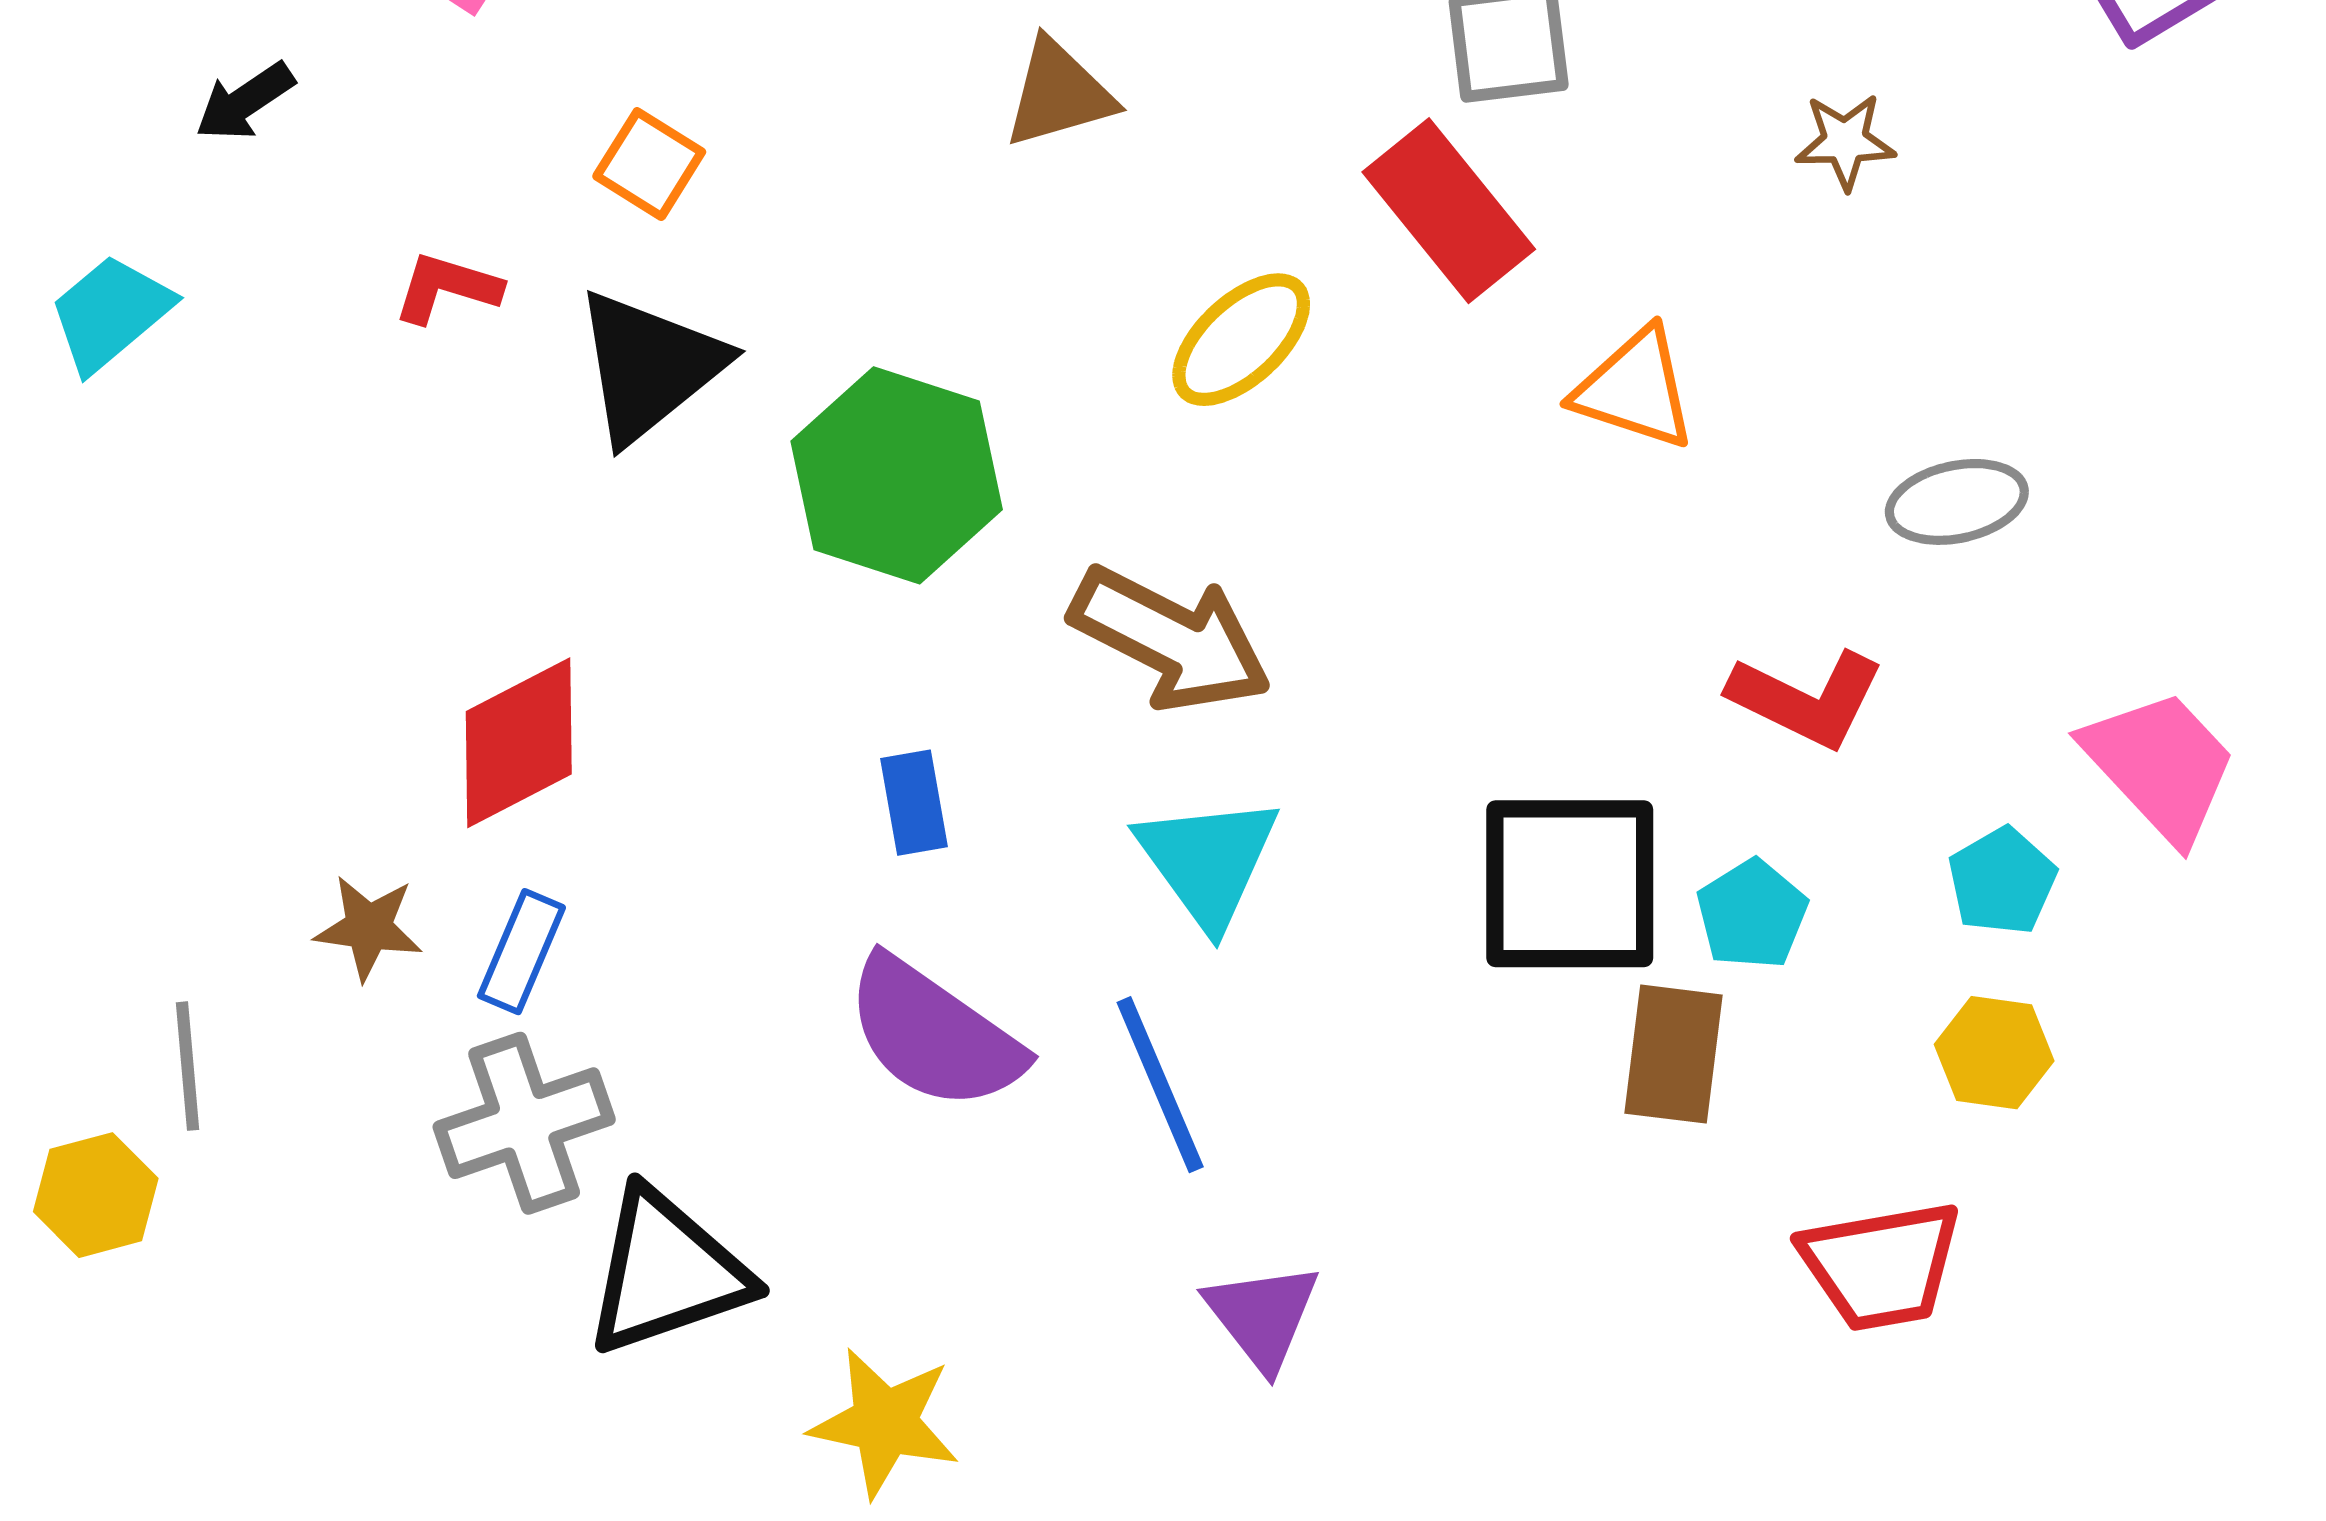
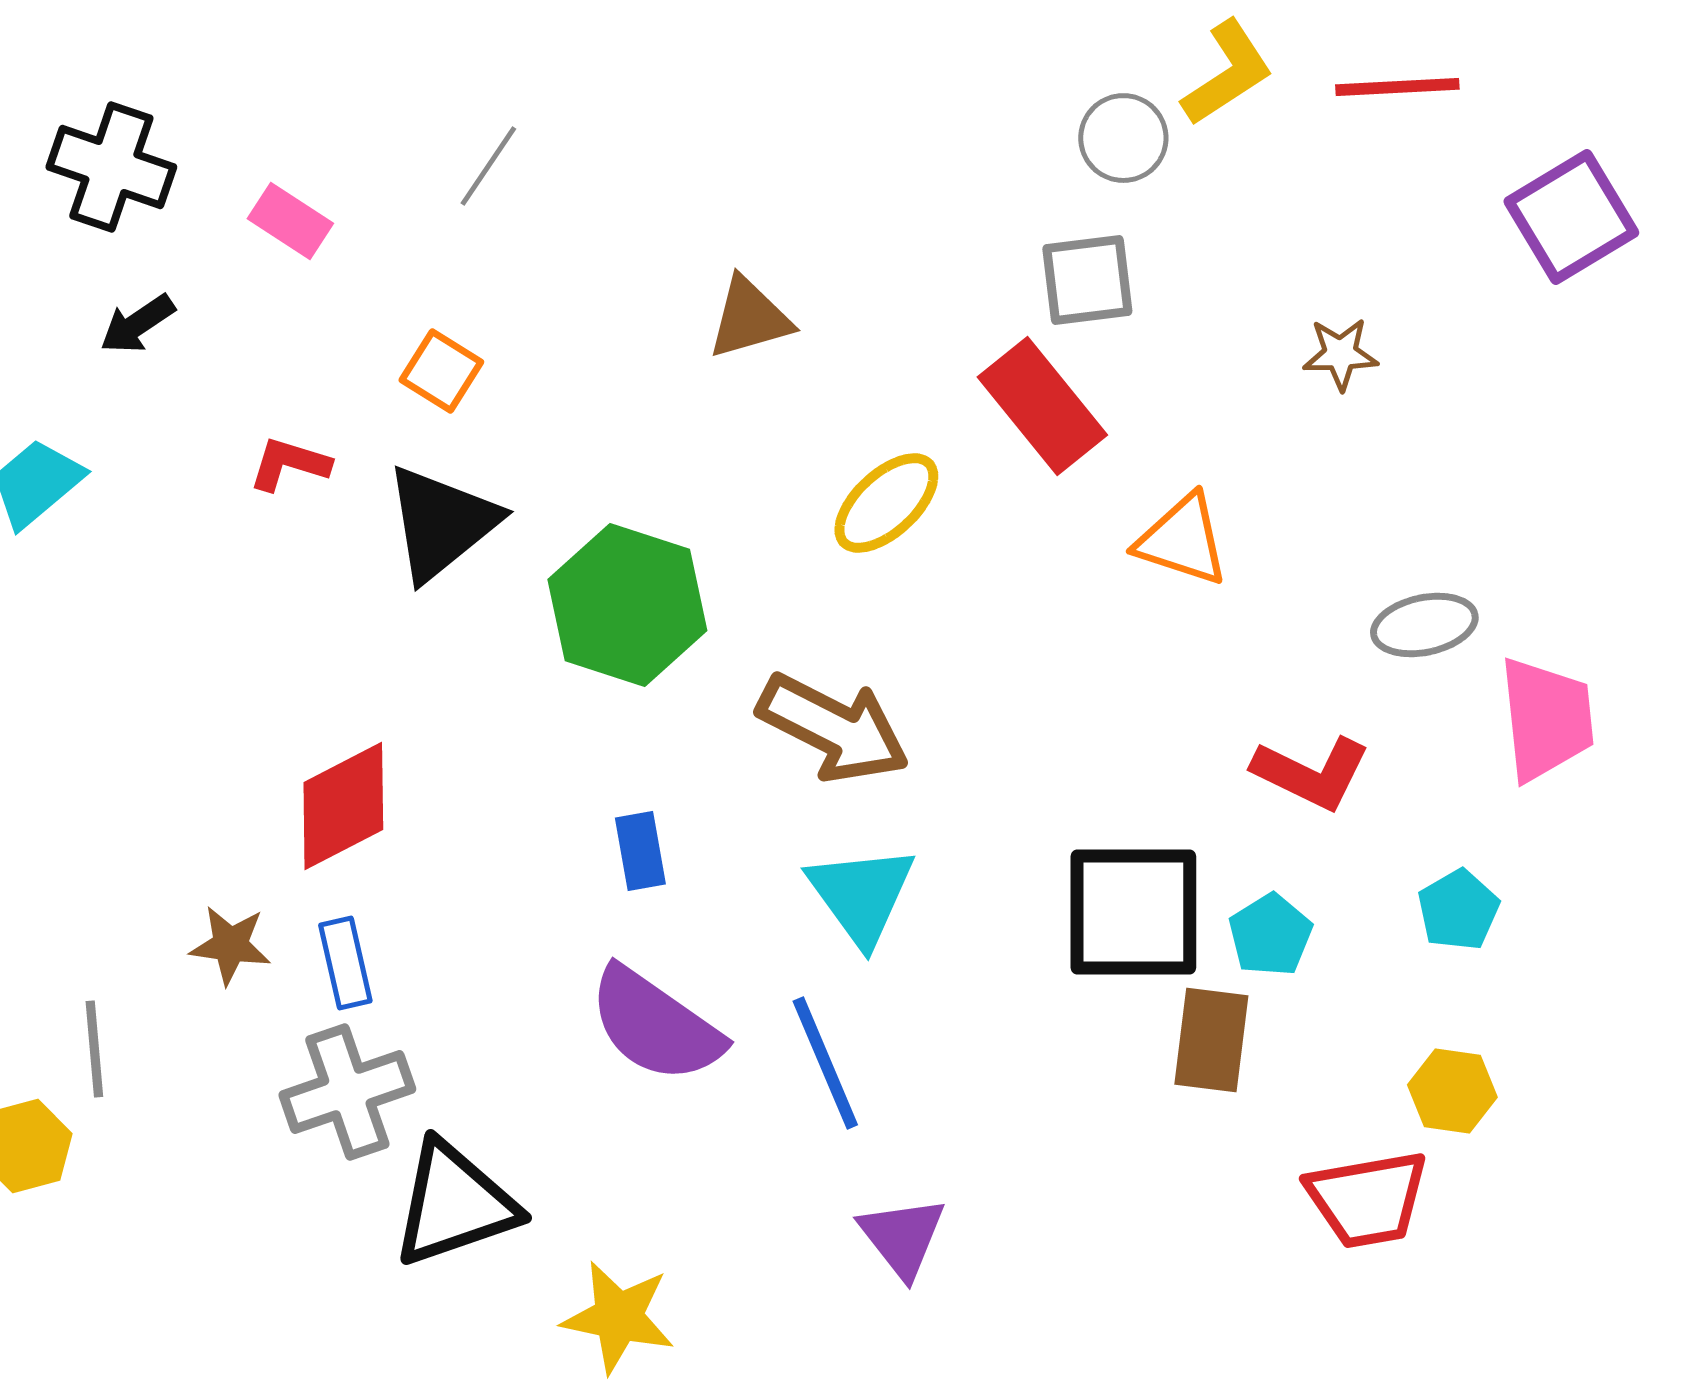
pink trapezoid: (2160, 765) -> (1546, 719), moved, turned 37
blue rectangle: (521, 952) -> (345, 963), turned -36
yellow hexagon: (1994, 1053) -> (1452, 1091), moved

